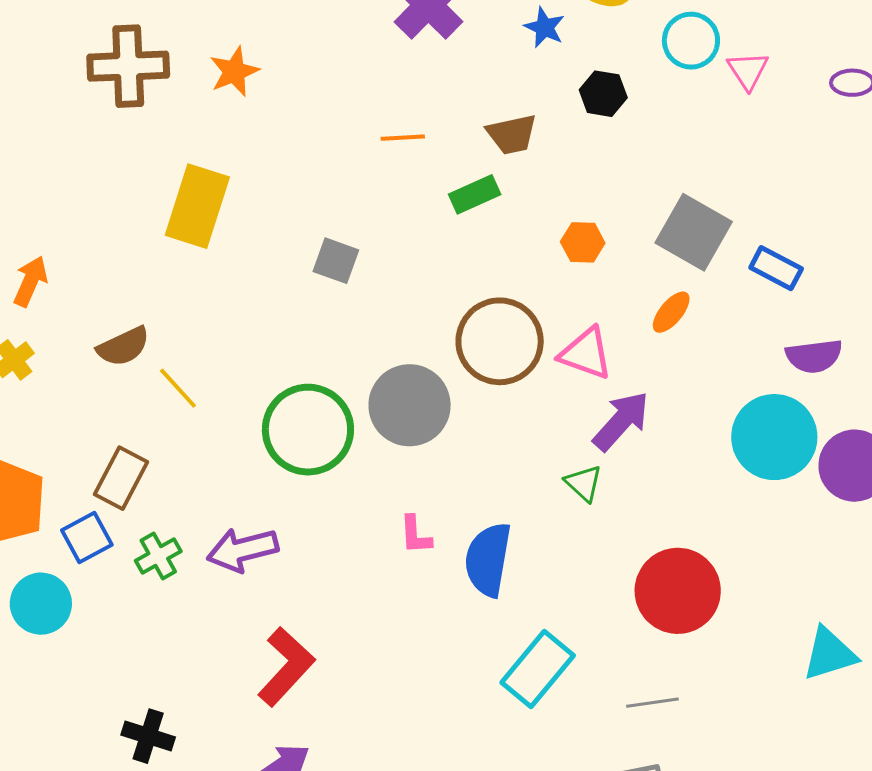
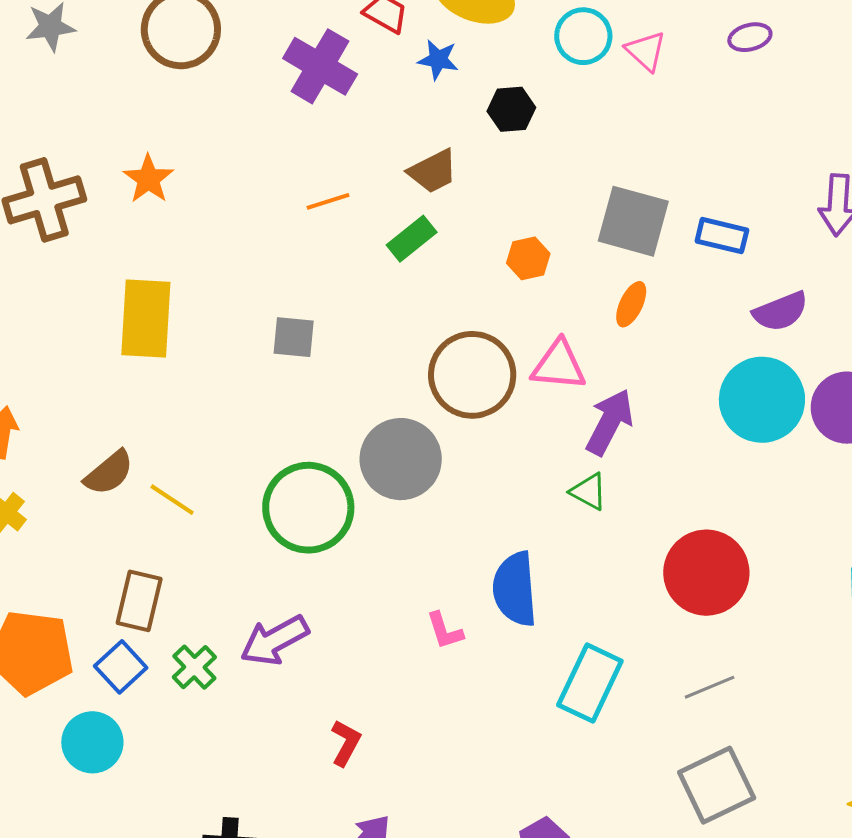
pink L-shape: (415, 535) -> (445, 631), moved
red L-shape: (286, 667) -> (346, 743), size x0.6

